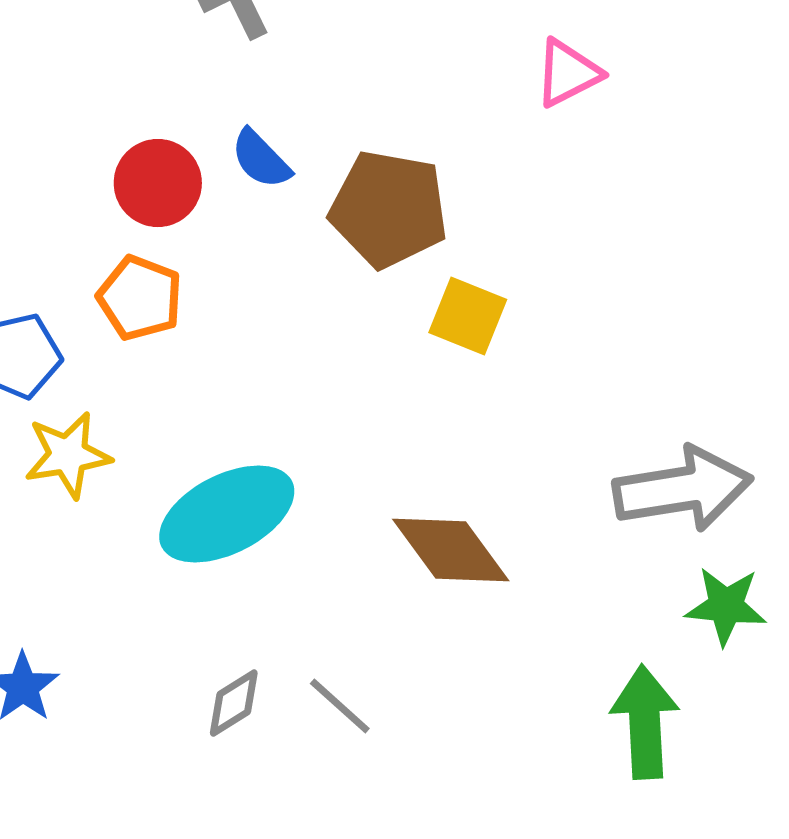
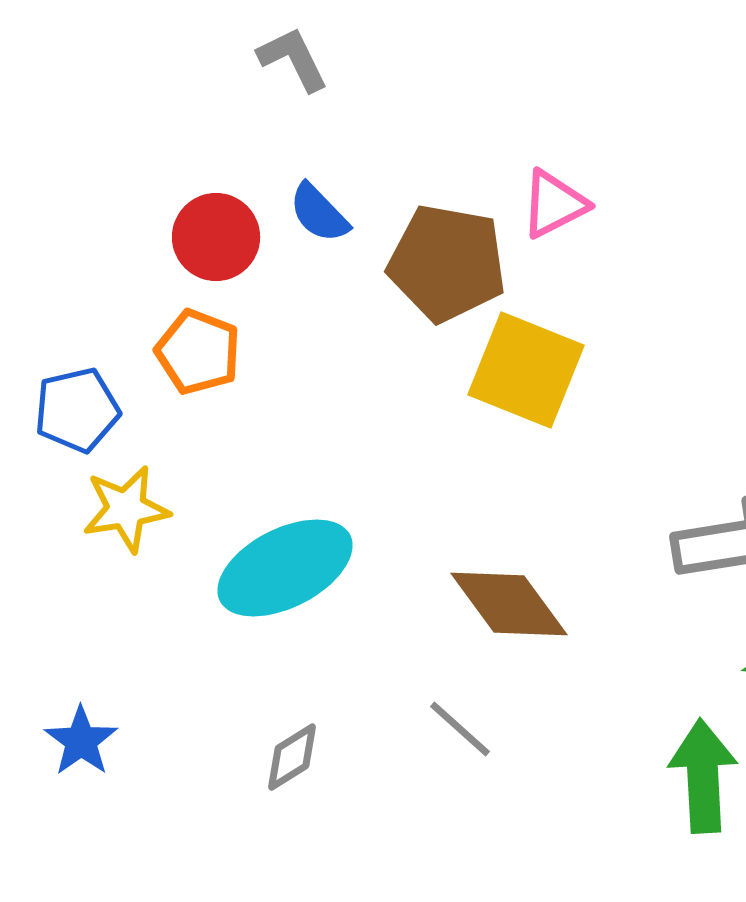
pink triangle: (568, 73) -> (554, 204), moved
yellow square: (468, 316) -> (526, 370), size x1.5
gray line: (340, 706) -> (460, 729), moved

